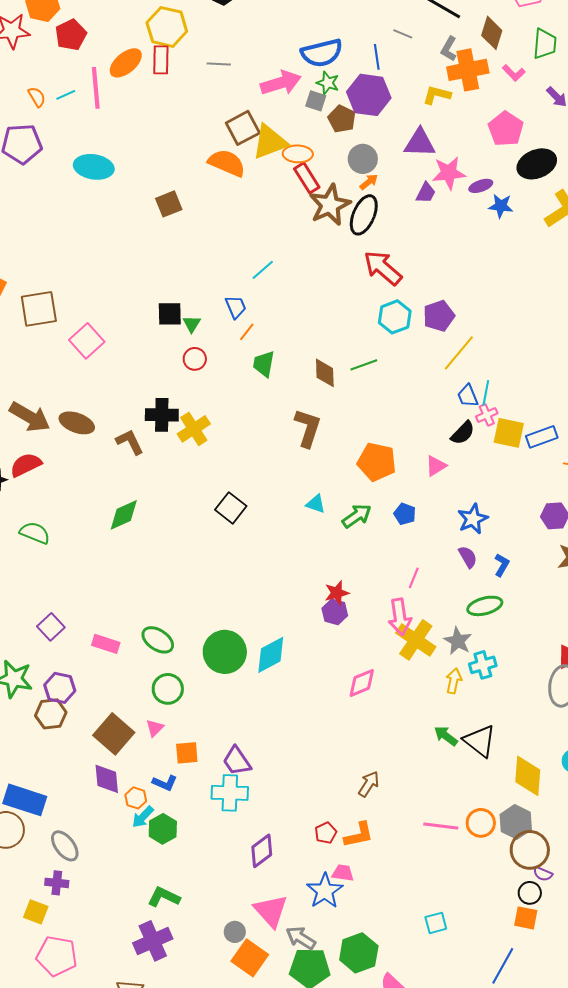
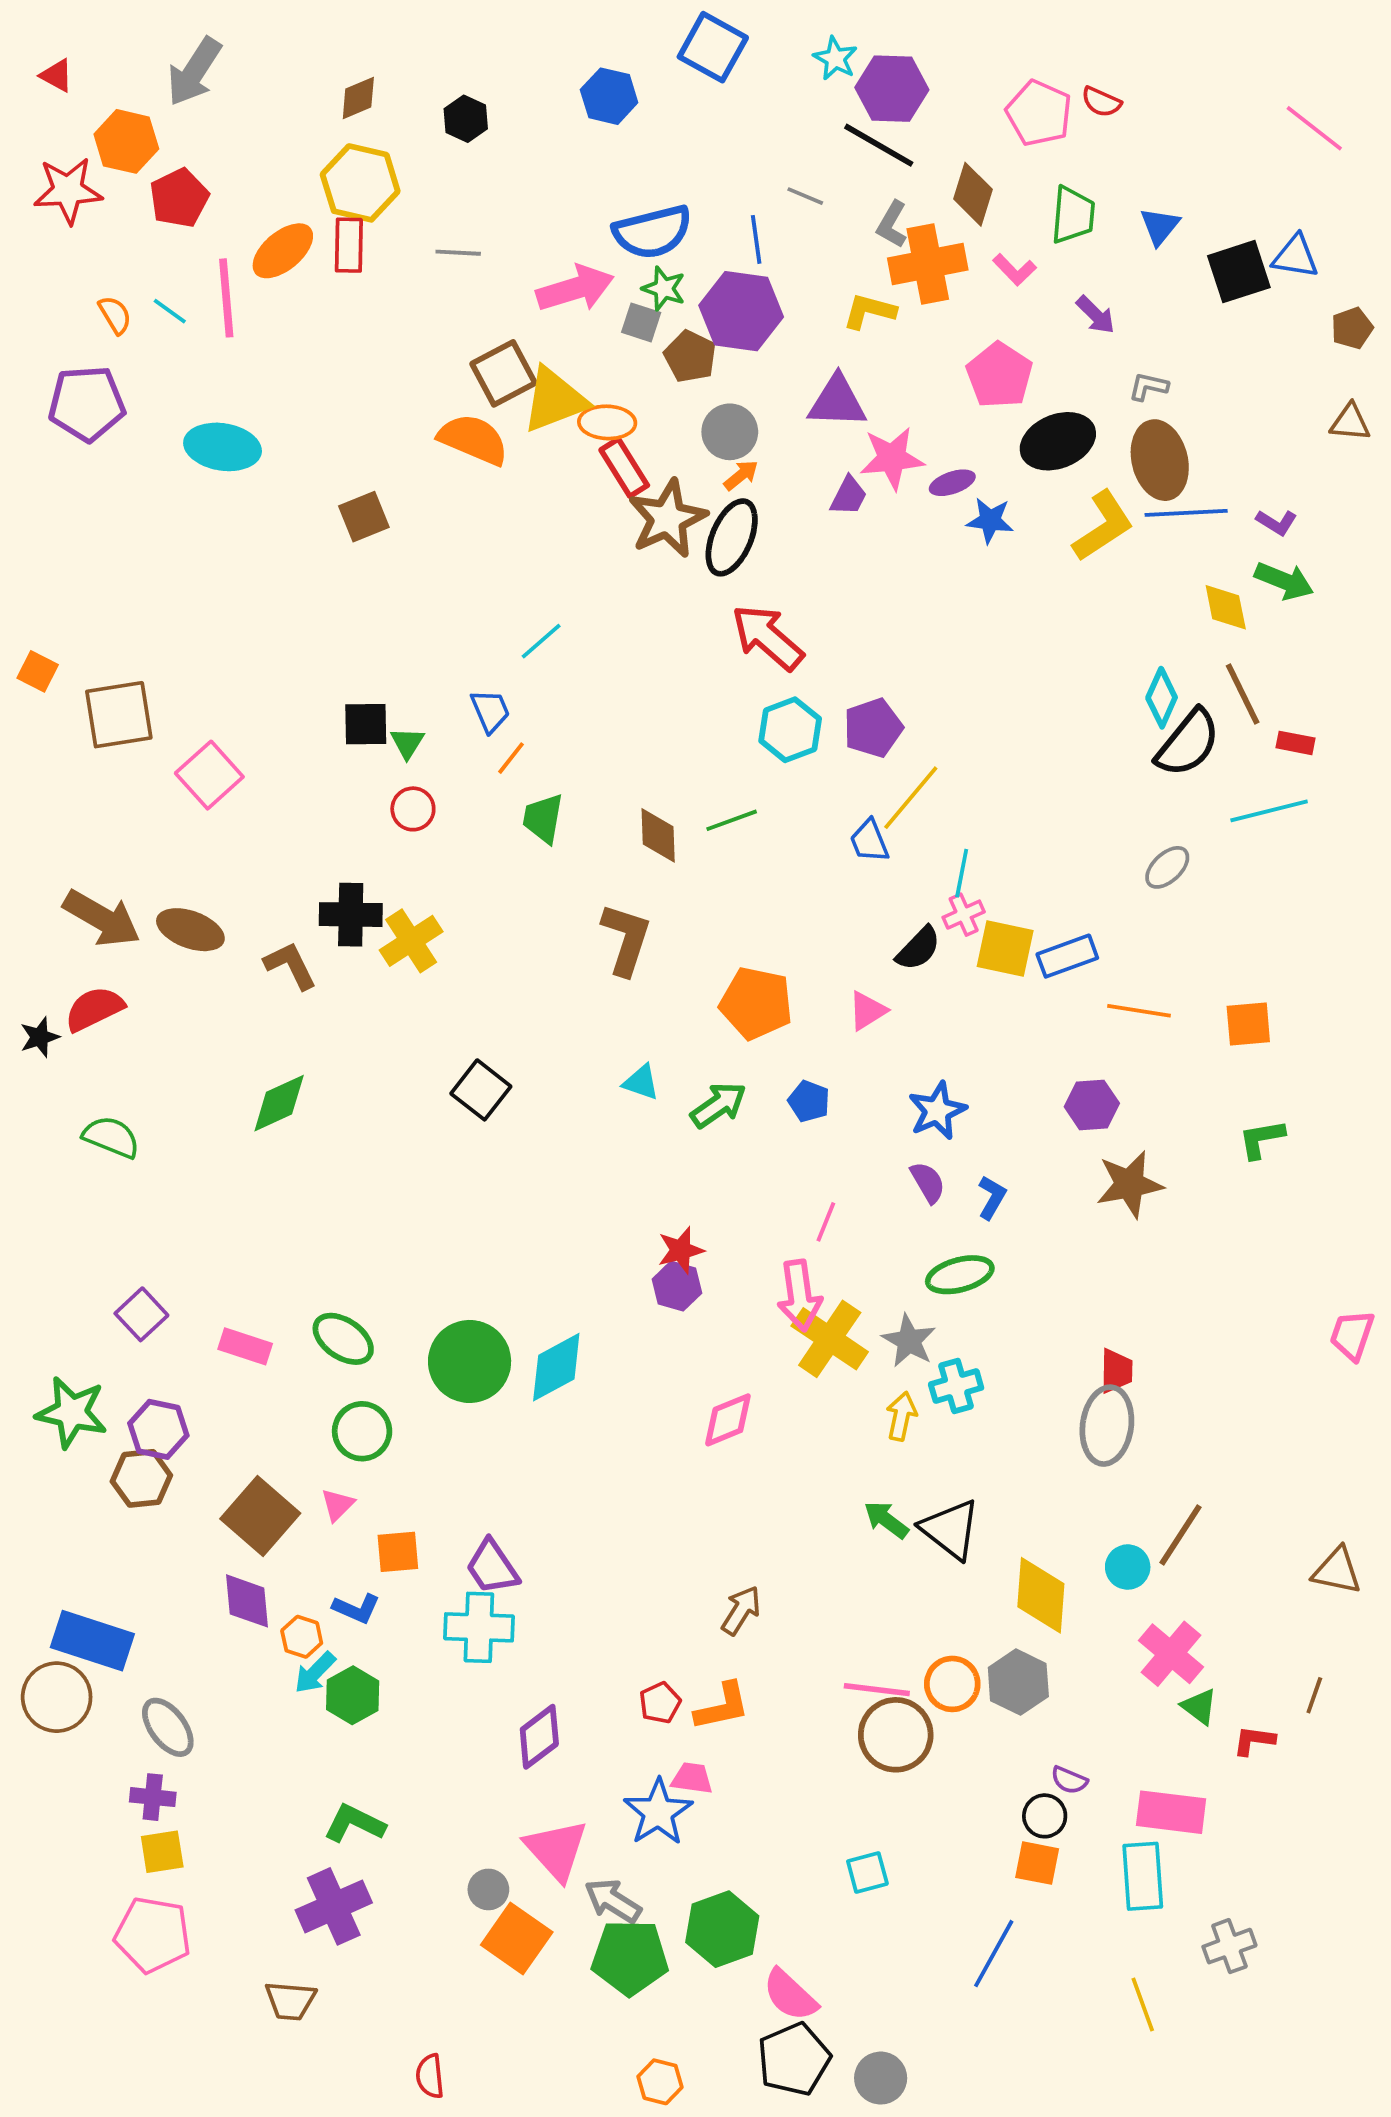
cyan line: (66, 95) -> (170, 311), turned 60
blue trapezoid: (468, 396) -> (869, 841), moved
brown circle: (530, 850) -> (896, 1735), moved
yellow square: (36, 912) -> (162, 1852), moved, turned -30

